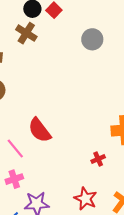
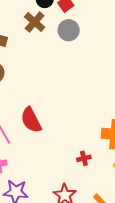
gray circle: (92, 39) -> (69, 30), moved

